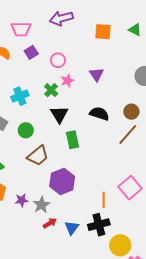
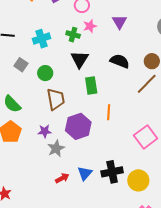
green cross: (51, 90) -> (73, 35), turned -32
brown trapezoid: (38, 156) -> (56, 99), turned -65
purple star: (22, 200) -> (45, 131), moved
orange line: (104, 200) -> (109, 112), moved
red arrow: (50, 223) -> (62, 178), moved
yellow circle: (120, 245) -> (138, 180), moved

